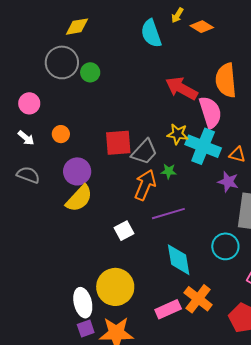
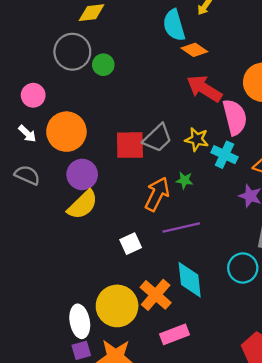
orange diamond: (202, 27) -> (194, 50), moved
orange circle: (61, 134) -> (66, 132), size x2.0
cyan cross: (203, 146) -> (224, 155), size x0.7
gray trapezoid: (144, 152) -> (158, 138), moved
orange cross: (198, 299) -> (156, 295), moved

